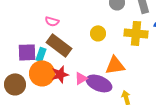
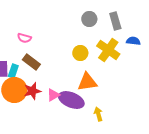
yellow circle: (98, 33) -> (80, 53), moved
yellow cross: (136, 33) -> (108, 50), turned 30
brown rectangle: (59, 45) -> (31, 62), size x0.7

